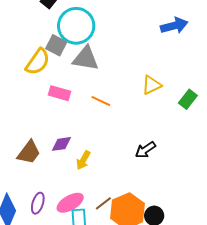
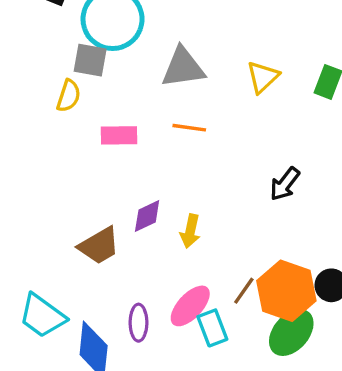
gray triangle: (86, 58) -> (183, 68), moved
yellow semicircle: (38, 62) -> (69, 96), size x0.7
brown trapezoid: (29, 152) -> (99, 246), turned 40

